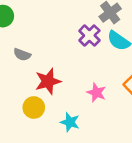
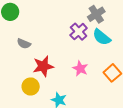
pink star: (96, 93) -> (80, 69), moved

